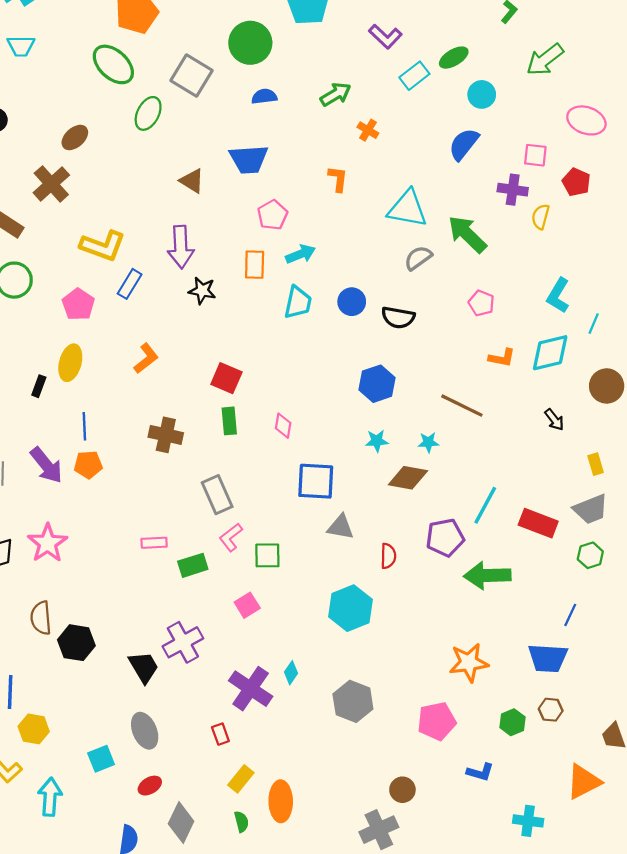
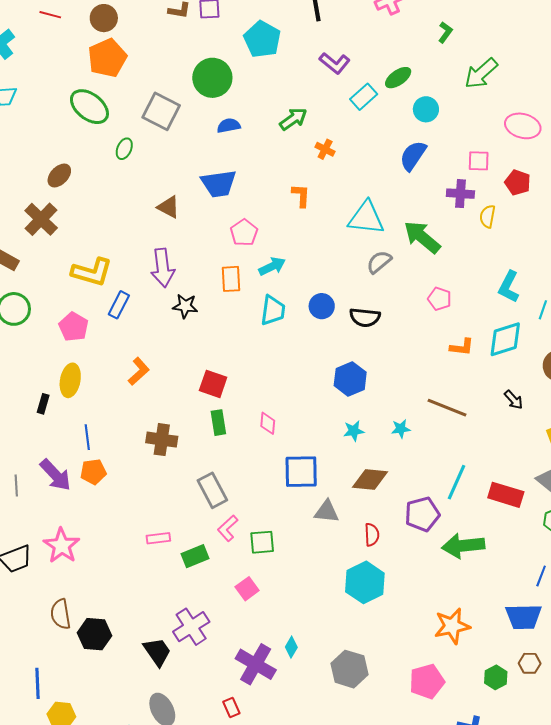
green ellipse: (148, 113) -> (124, 149), size x0.7
brown line: (462, 406) -> (447, 408), moved
brown diamond: (408, 478) -> (370, 480), moved
cyan hexagon: (350, 608) -> (365, 582), moved

